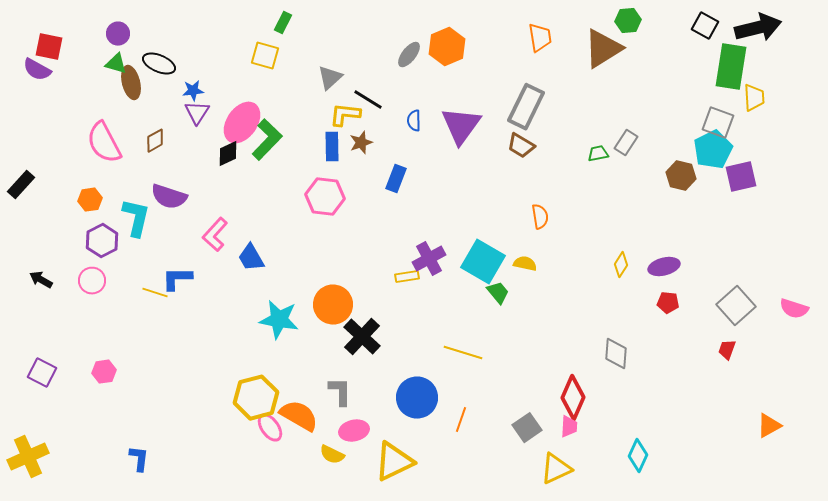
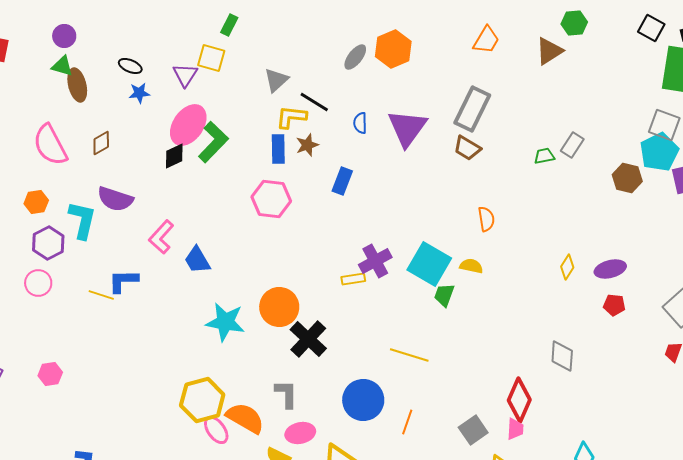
orange trapezoid: (540, 38) -> (486, 40), turned 40
brown triangle: (603, 49) -> (549, 51), size x0.7
black ellipse: (159, 64) -> (130, 66), moved, size x0.7
purple triangle: (197, 113) -> (185, 75), moved
green trapezoid: (498, 293) -> (444, 295), turned -120

